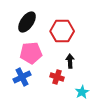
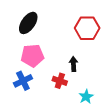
red hexagon: (62, 31) -> (87, 28), moved

